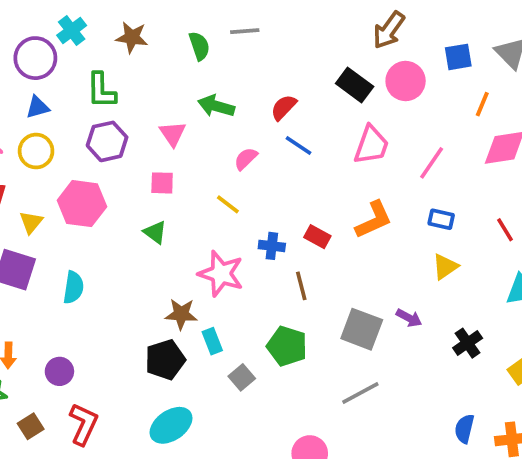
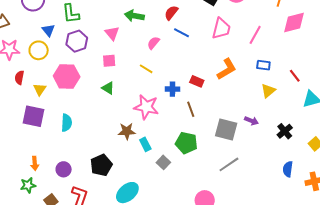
blue triangle: (38, 107) -> (48, 30), moved, turned -48
red line: (505, 230) -> (295, 76), moved
black pentagon: (165, 360) -> (101, 165), moved
blue semicircle: (464, 429) -> (288, 169), moved

